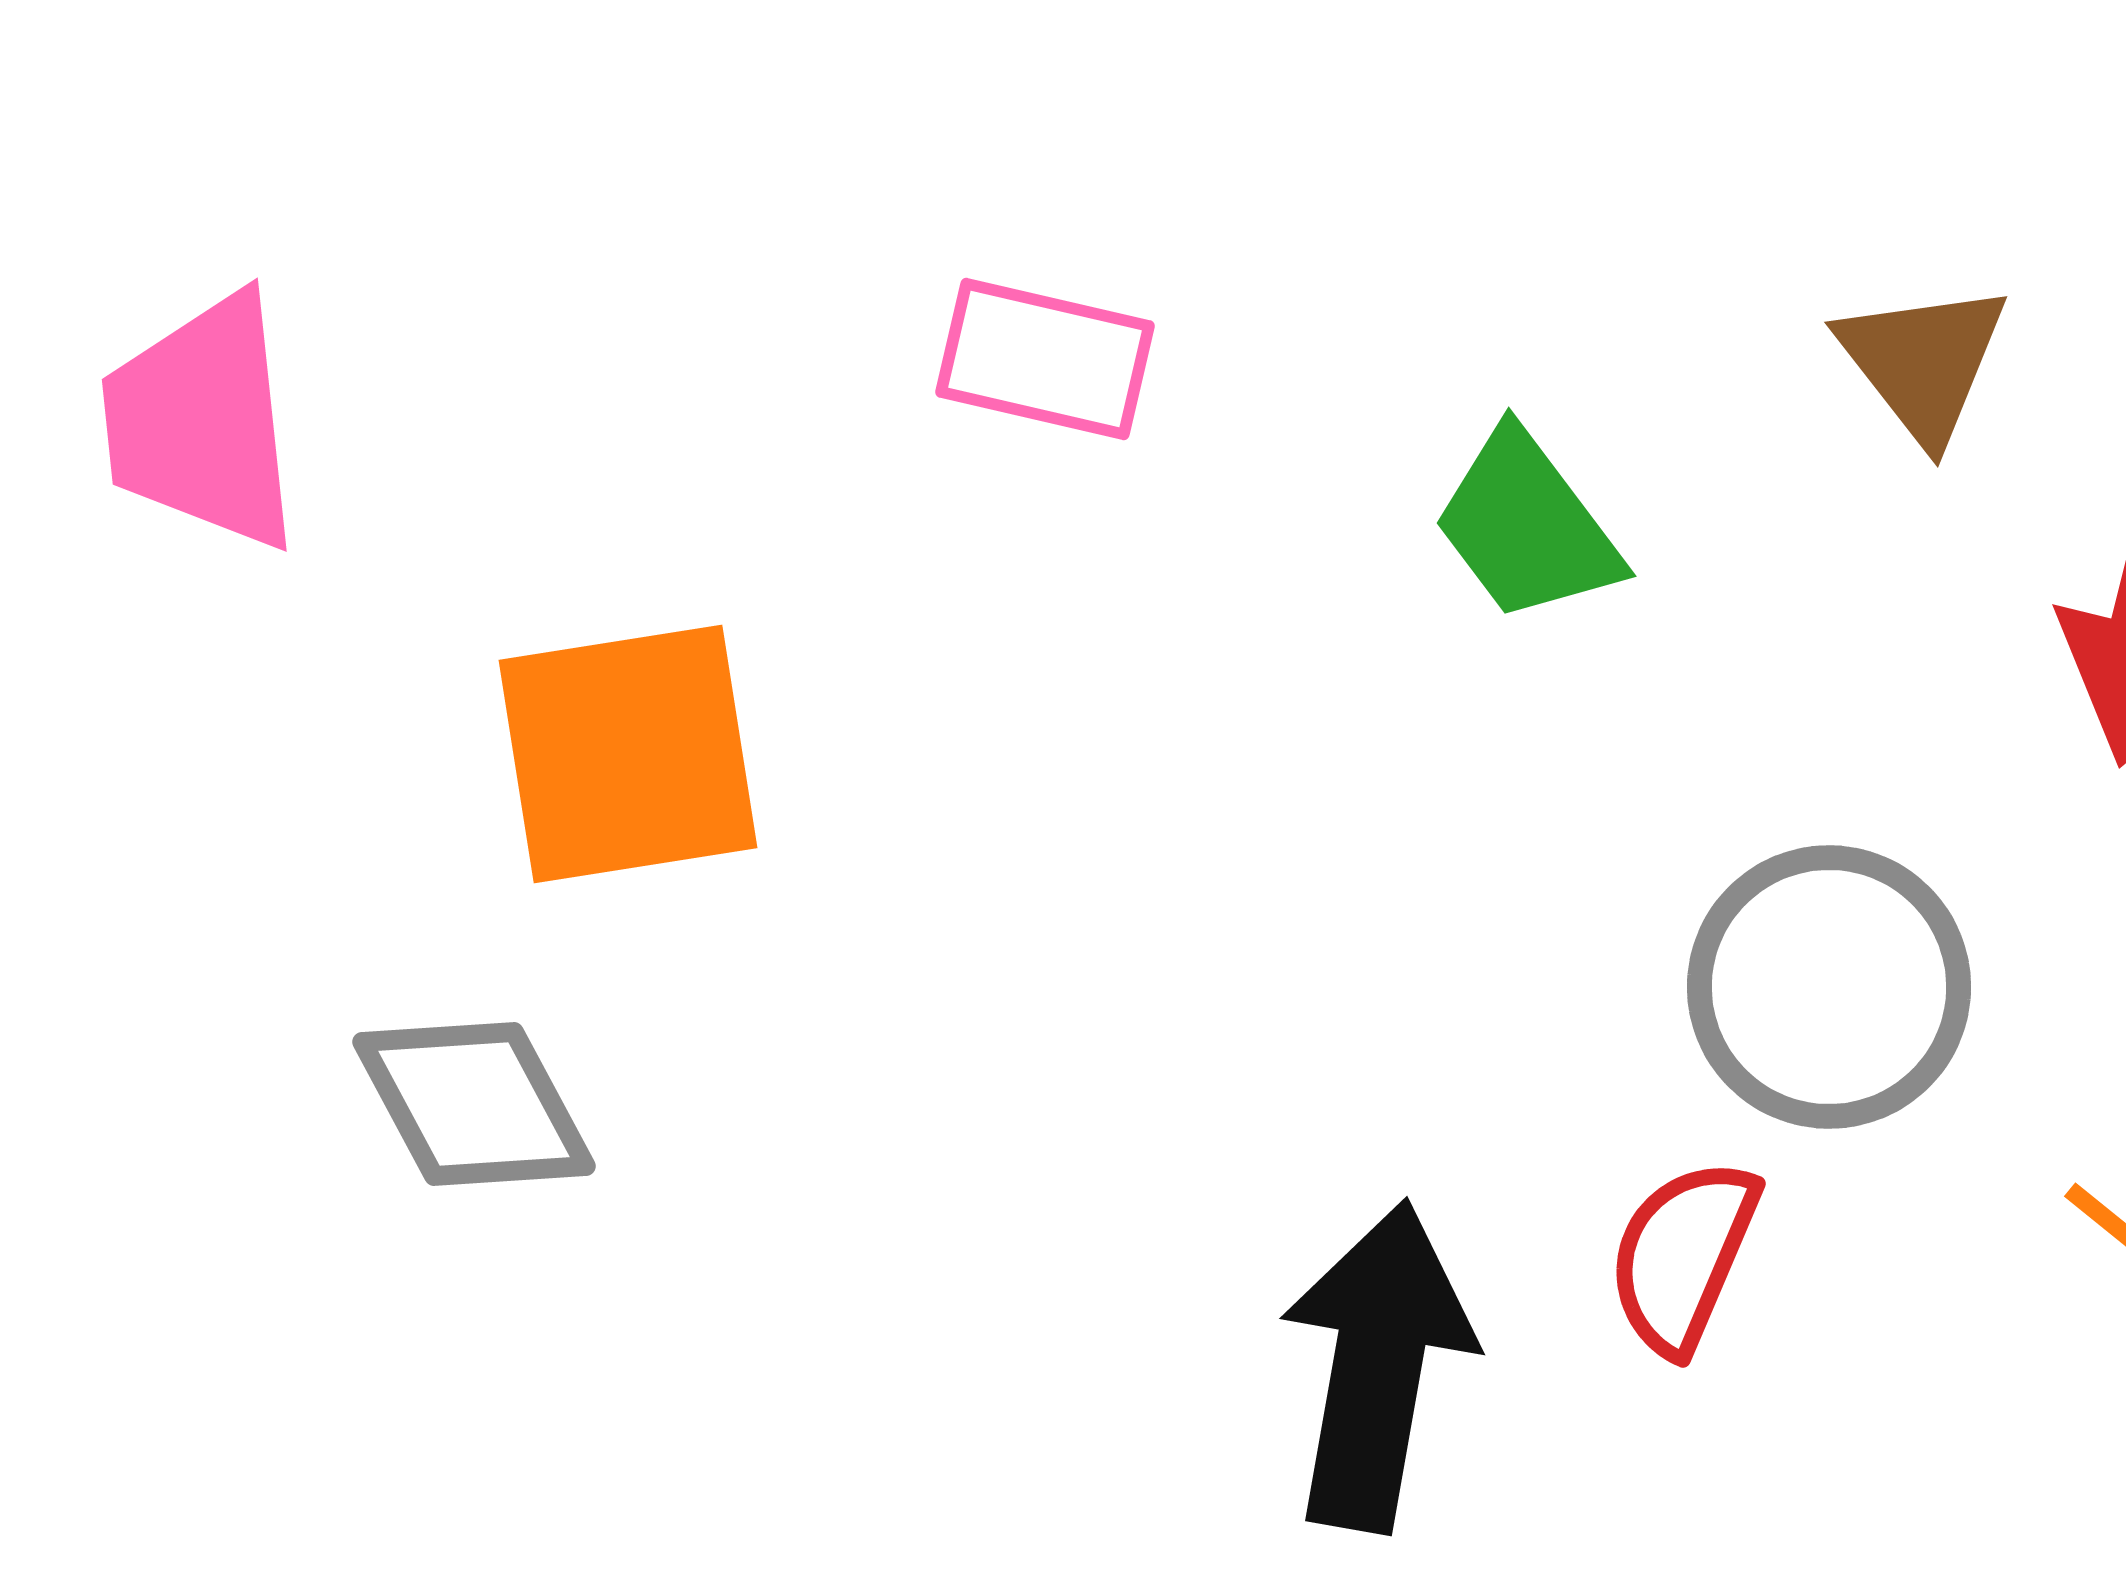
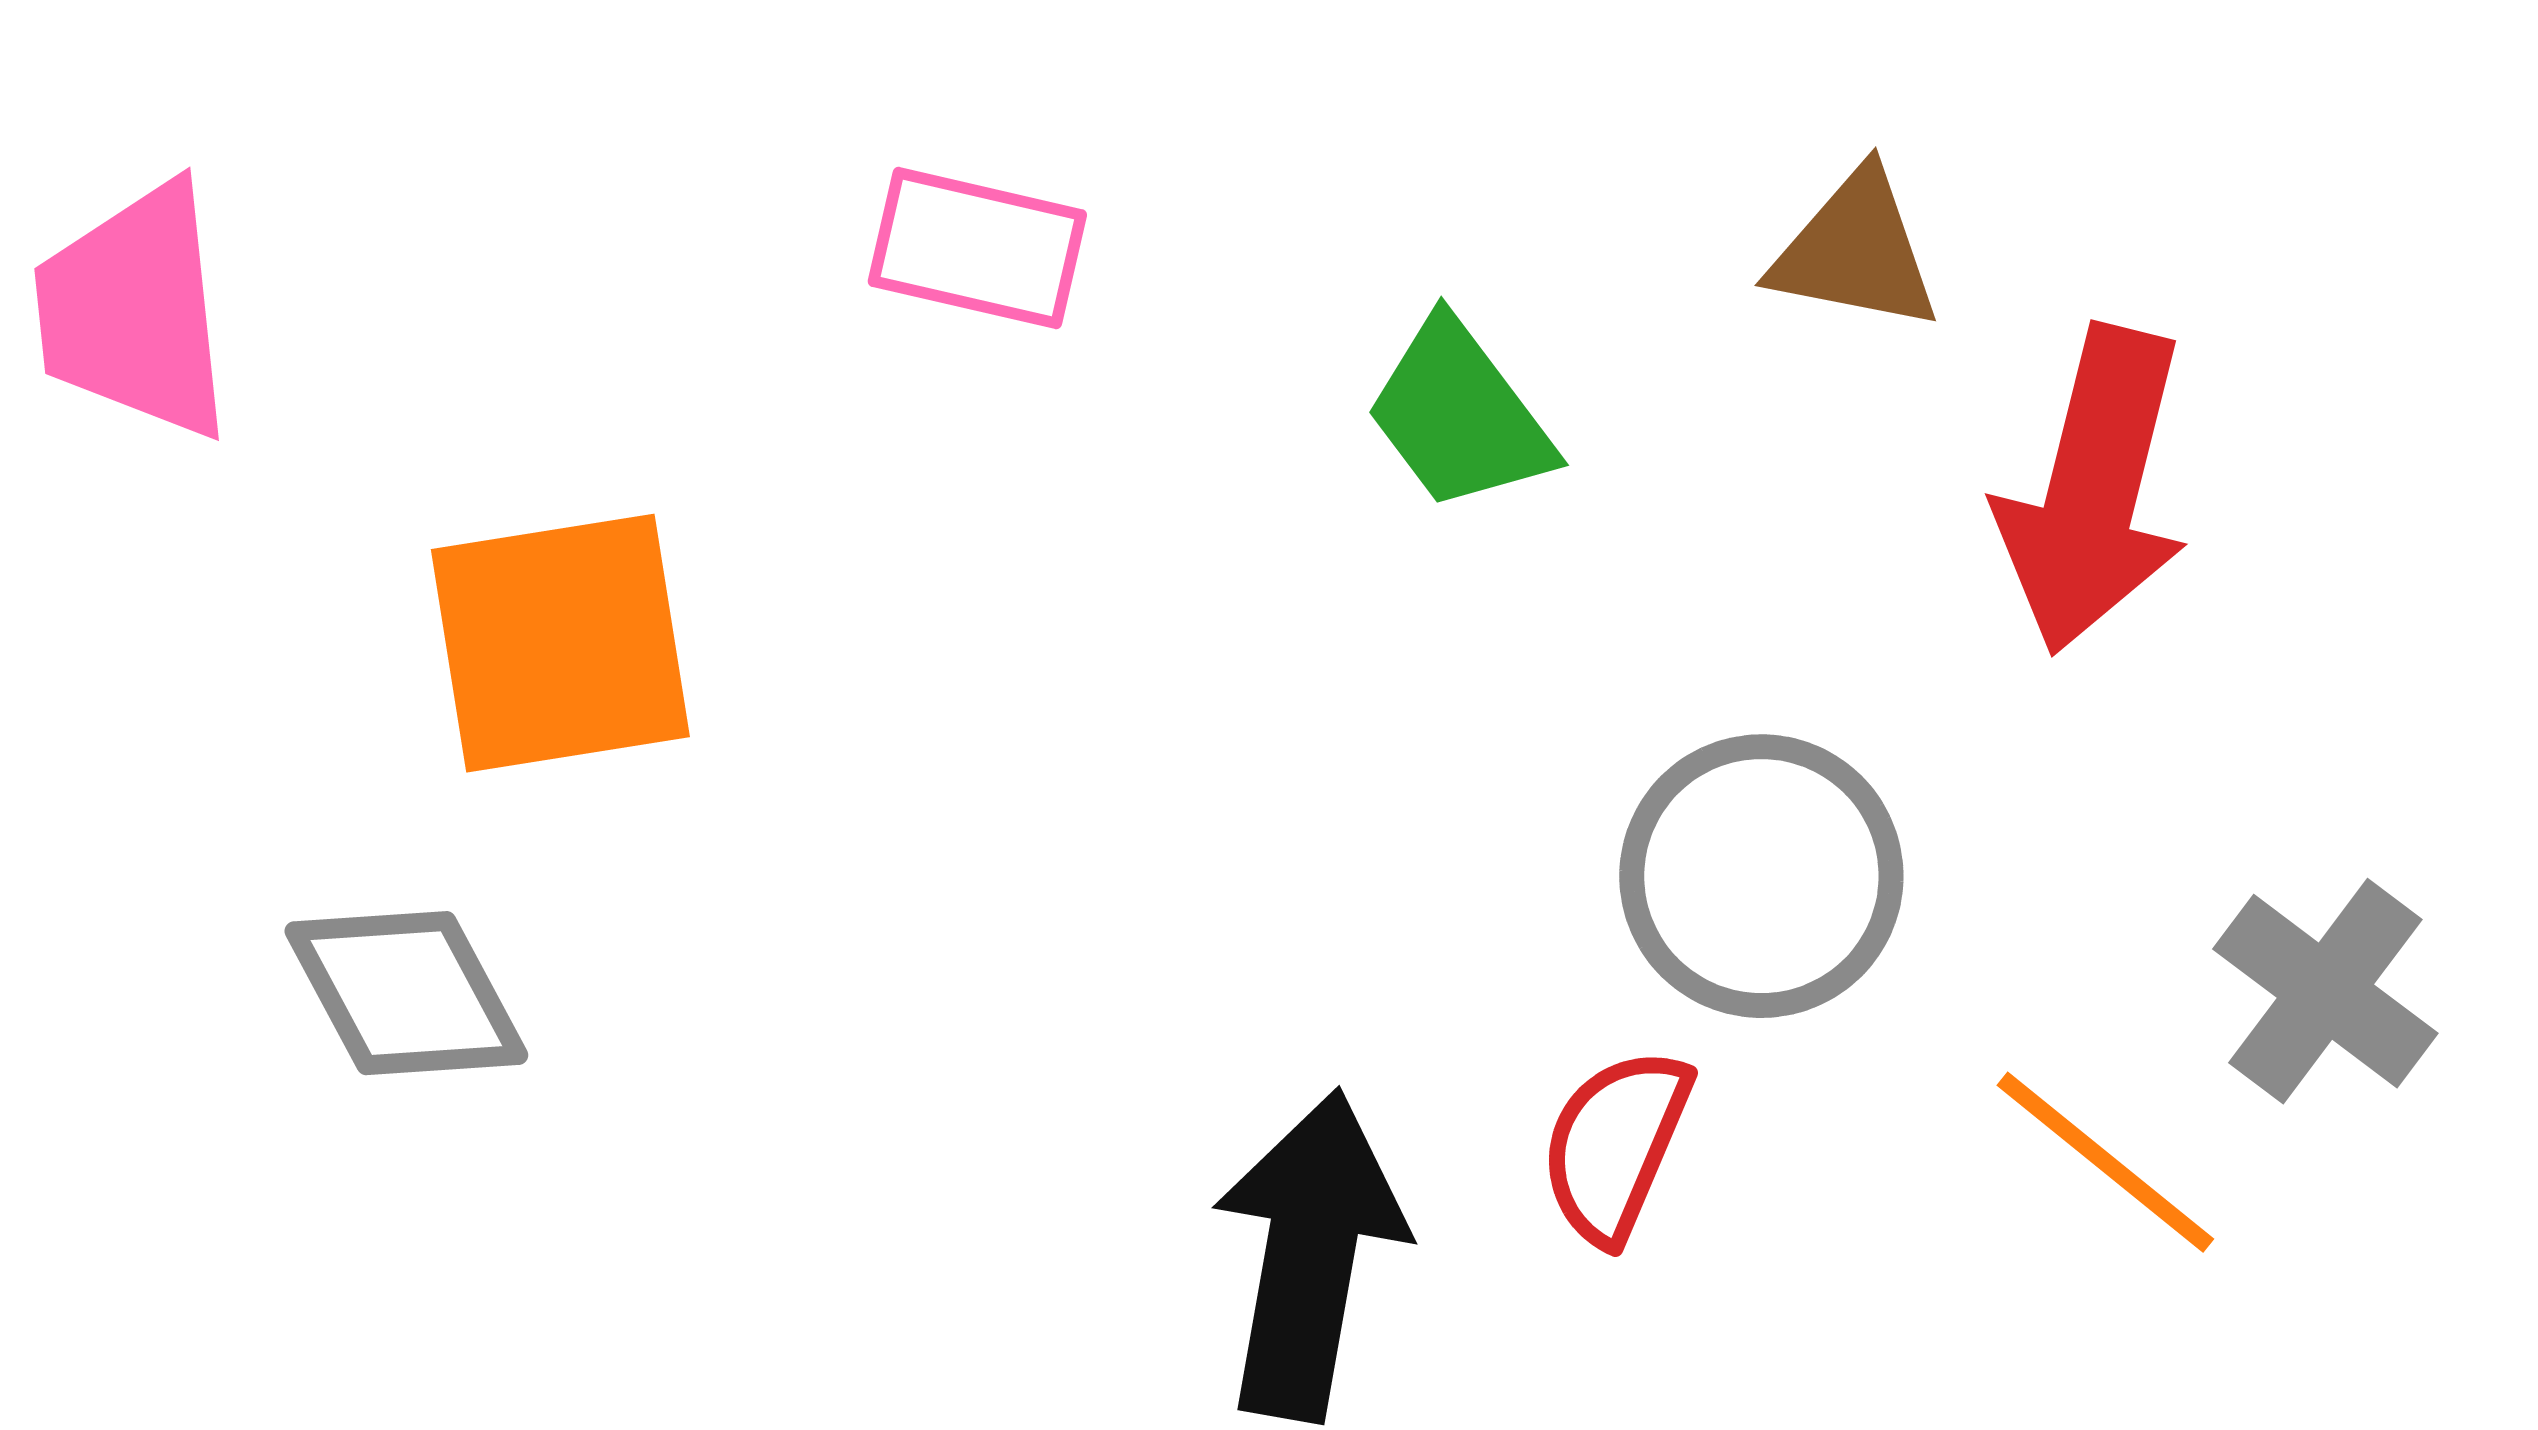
brown triangle: (1923, 362) -> (1855, 251), turned -41

